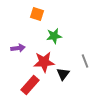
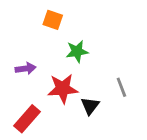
red rectangle: (30, 85) -> (27, 119), moved

